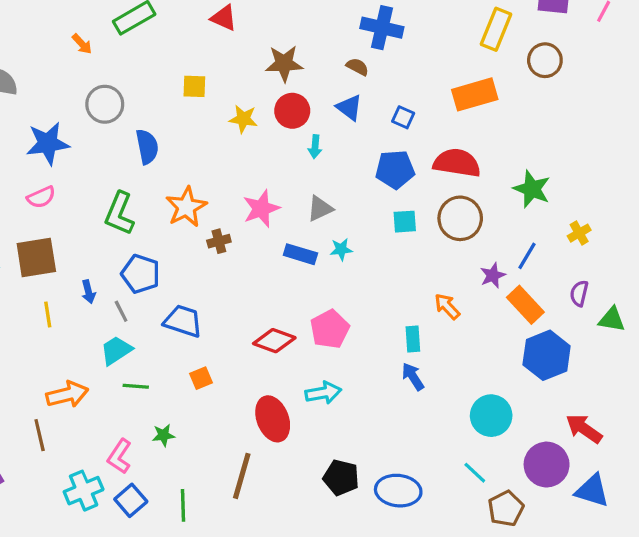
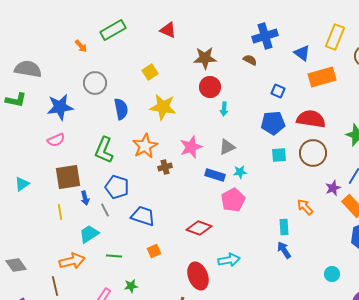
blue cross: (382, 28) -> (265, 36), turned -30
yellow square: (194, 86) -> (150, 72), turned -35
blue triangle: (349, 108) -> (302, 53), moved
yellow star: (243, 119) -> (163, 107), moved, size x1.5
brown square: (36, 257) -> (68, 177), moved
pink pentagon: (330, 329) -> (233, 200), moved
cyan trapezoid: (116, 350) -> (89, 234), moved
cyan circle: (491, 416) -> (332, 274), size x0.6

